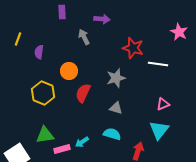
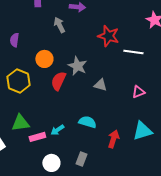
gray star: (116, 78) -> (77, 66), moved, turned -30
gray triangle: (116, 108) -> (100, 85), moved
cyan triangle: (159, 130) -> (142, 131), moved, turned 35

